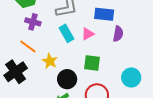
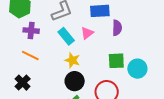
yellow star: (50, 61) -> (72, 60), moved
green square: (92, 63) -> (116, 61), moved
black cross: (16, 72) -> (23, 83), size x0.7

